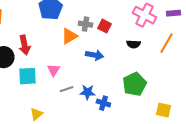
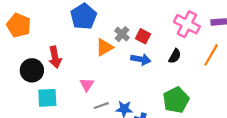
gray cross: (85, 24) -> (122, 34), turned 32
black semicircle: (133, 44) -> (175, 56), turned -64
blue arrow: (94, 55) -> (141, 59), moved
cyan square: (27, 76) -> (47, 98), moved

